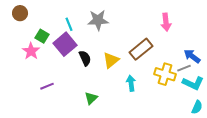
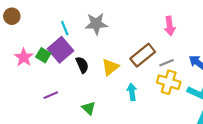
green square: (42, 36) -> (43, 55), moved
gray line: (184, 68) -> (166, 63), moved
purple line: (47, 86) -> (51, 95), moved
green triangle: (91, 98) -> (89, 108), turned -32

